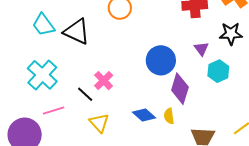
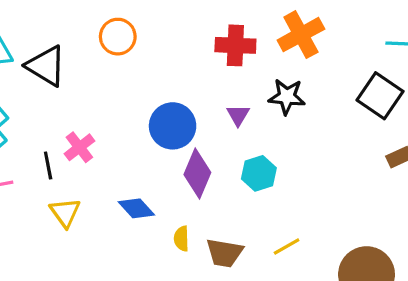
cyan hexagon: (218, 71) -> (259, 173), moved
black line: (85, 94) -> (48, 165), turned 30
yellow semicircle: (169, 116) -> (181, 239), moved

